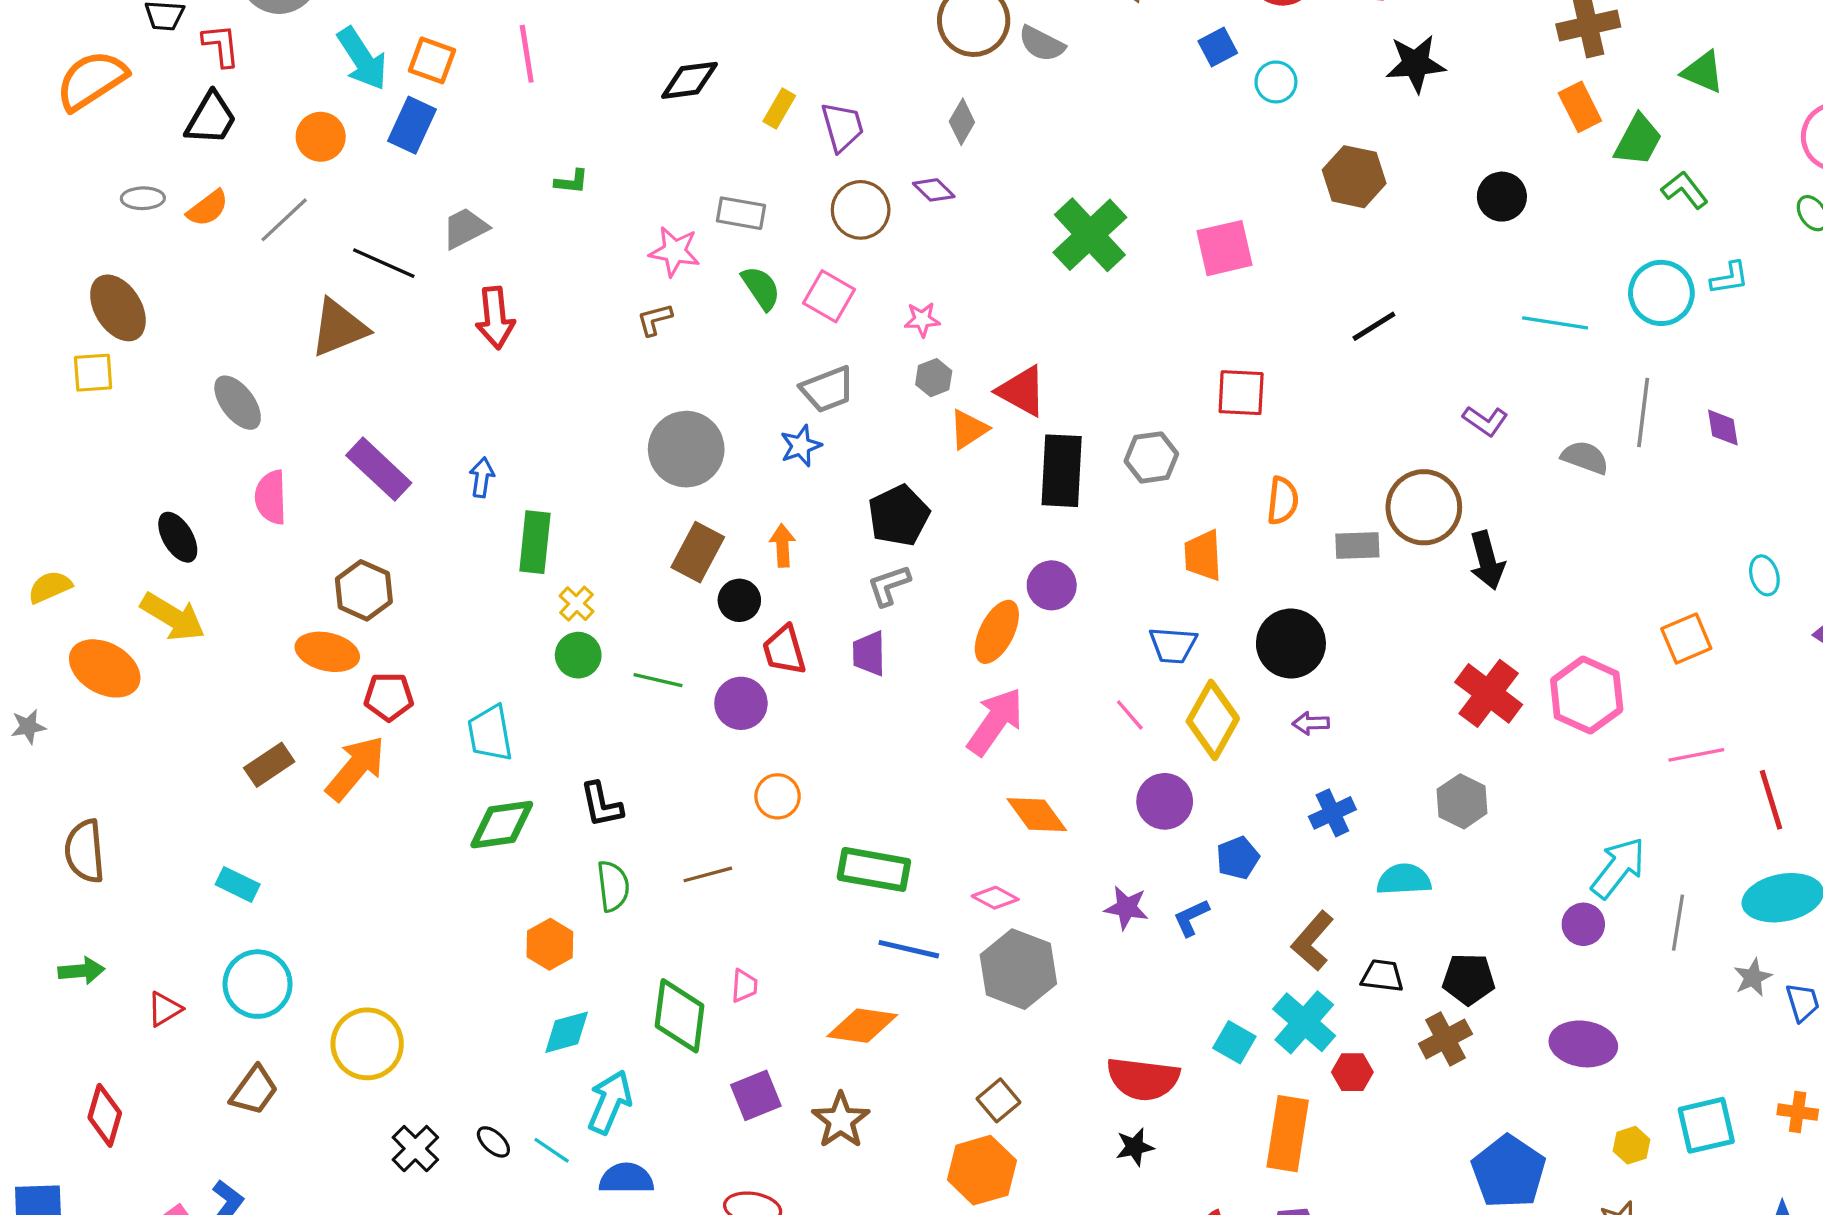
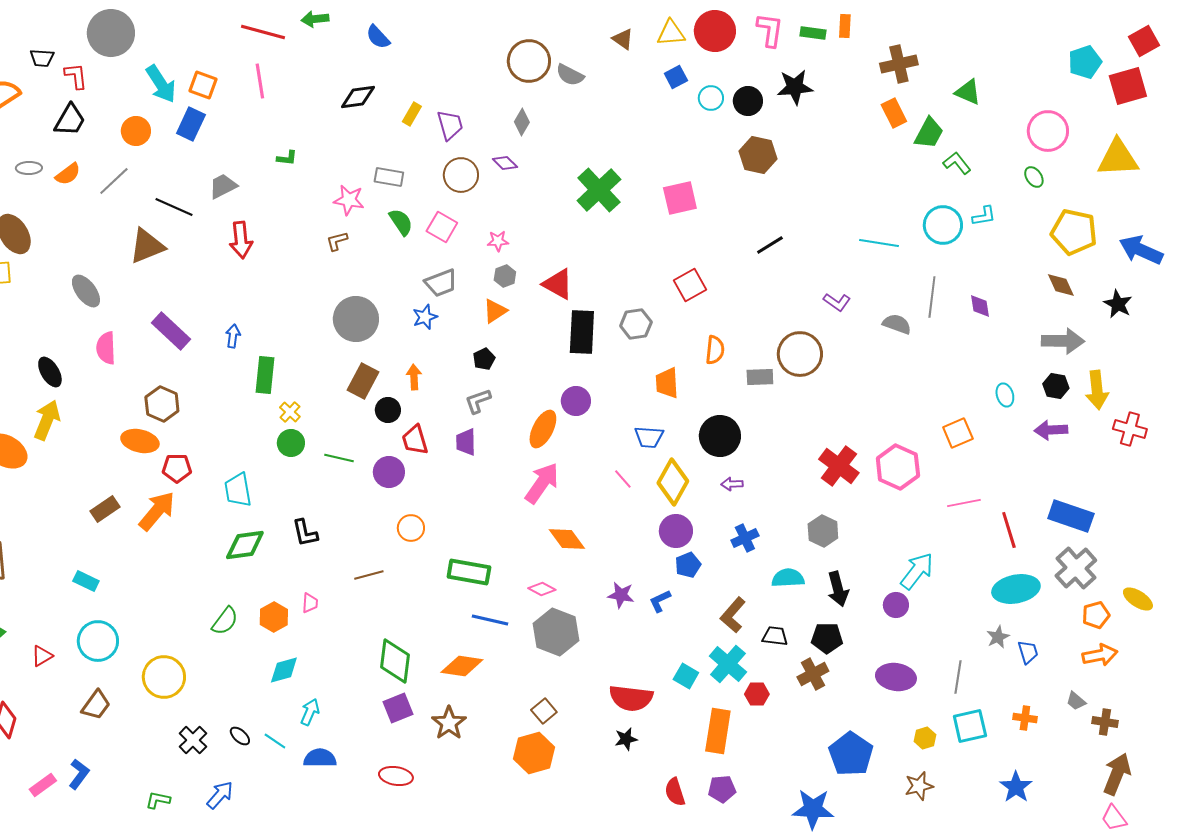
black circle: (1502, 197) -> (748, 101), moved
red square: (1241, 393) -> (690, 285), turned -32
orange triangle: (969, 429) -> (495, 311), moved
black pentagon: (899, 516) -> (484, 359), size x0.6
black arrow: (1487, 560) -> (838, 589), moved
yellow arrow: (173, 617) -> (47, 420), turned -99
purple circle: (1165, 801) -> (676, 531), moved
green semicircle: (613, 886) -> (225, 621), moved, turned 44
gray line: (1678, 923) -> (958, 677), moved
pink trapezoid: (744, 986) -> (310, 603), moved
green diamond: (680, 1016) -> (395, 661), moved
cyan arrow: (610, 1102) -> (310, 712), size x0.7

